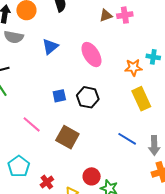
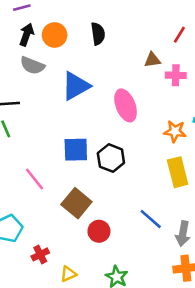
pink cross: (125, 15) -> (176, 75), moved
blue triangle: (50, 47) -> (76, 86), size x1.4
blue square: (59, 96) -> (76, 150), size x1.5
red circle: (92, 176) -> (99, 231), moved

